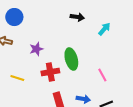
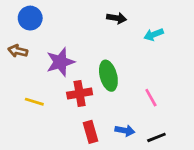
cyan arrow: (104, 29) -> (154, 35), turned -152
purple star: (36, 49) -> (60, 62), size x1.5

